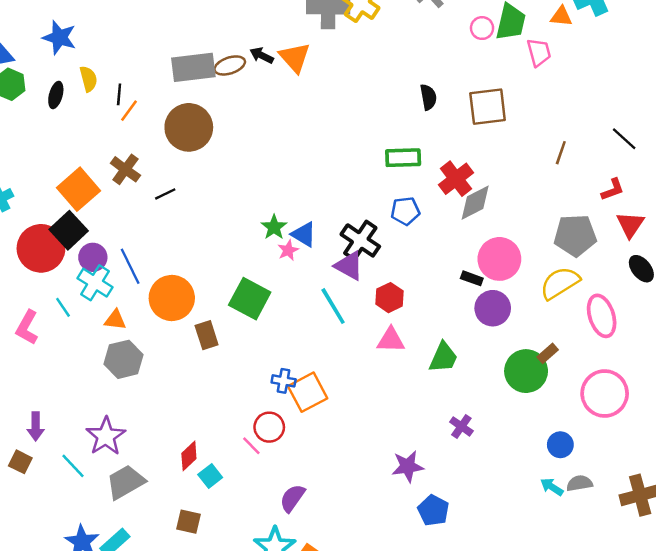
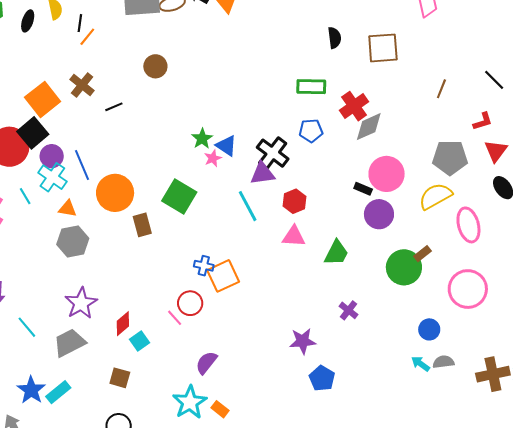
brown circle: (189, 127) -> (155, 66), moved, size x0.6
purple triangle: (349, 266) -> (262, 173), turned -40
purple star: (106, 436) -> (81, 303), moved

